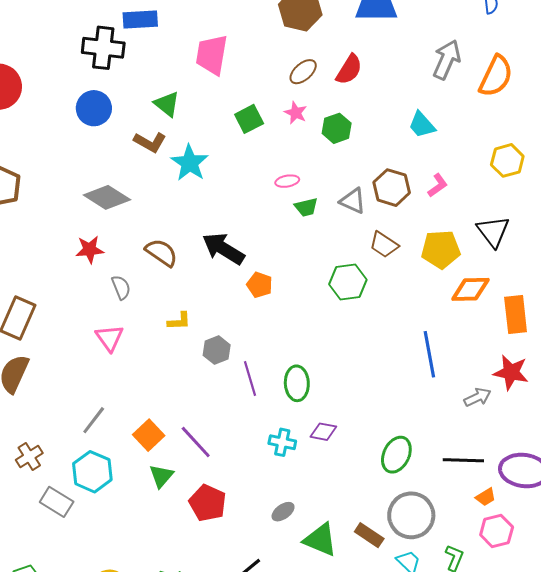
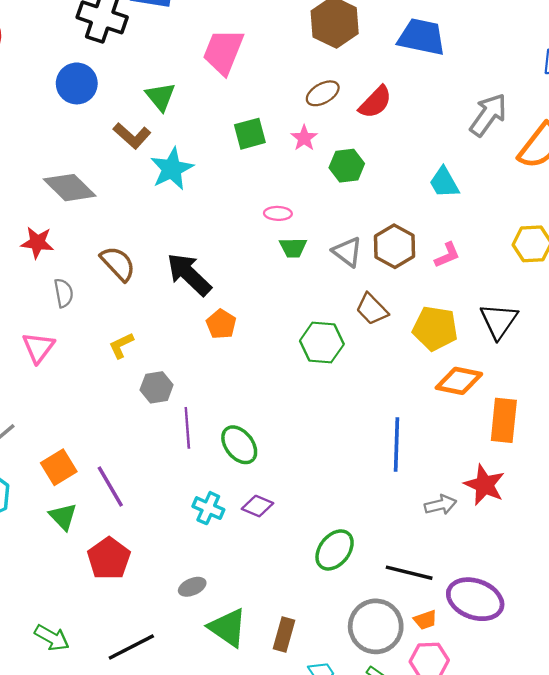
yellow L-shape: (179, 321) -> (121, 345), turned 145
green ellipse: (297, 383) -> (239, 445), turned -48
green triangle: (161, 476) -> (63, 517), turned -36
gray circle: (411, 515) -> (376, 626), moved
brown rectangle: (369, 535) -> (284, 635), turned 60

